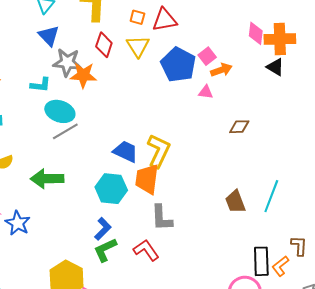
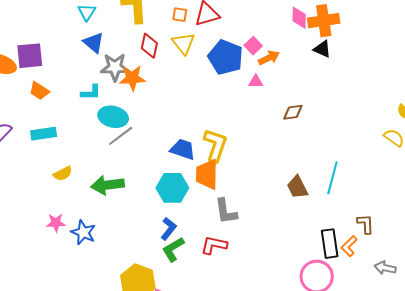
red L-shape: (146, 250) -> (214, 245), turned -36

